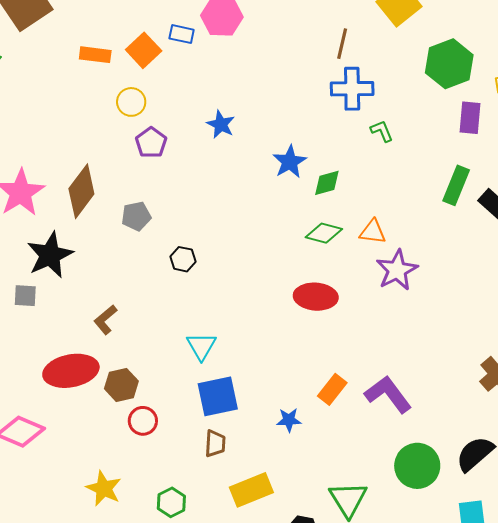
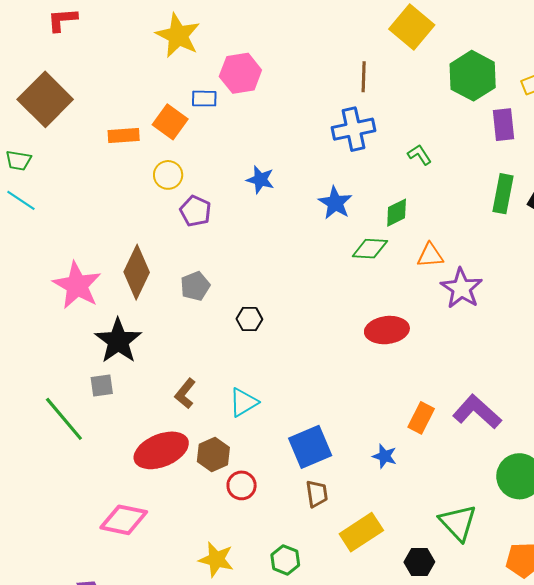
blue cross: (352, 89) -> (354, 129), moved
green diamond: (327, 183) -> (397, 213), moved
green diamond: (324, 233) -> (370, 249), moved
cyan triangle: (201, 346) -> (243, 402), moved, turned 40
blue star: (289, 420) -> (385, 456), turned 30

